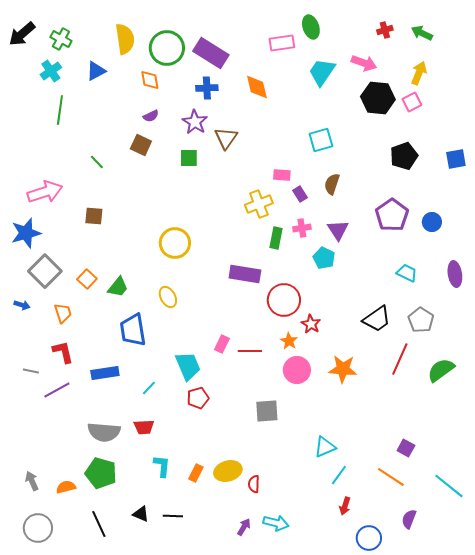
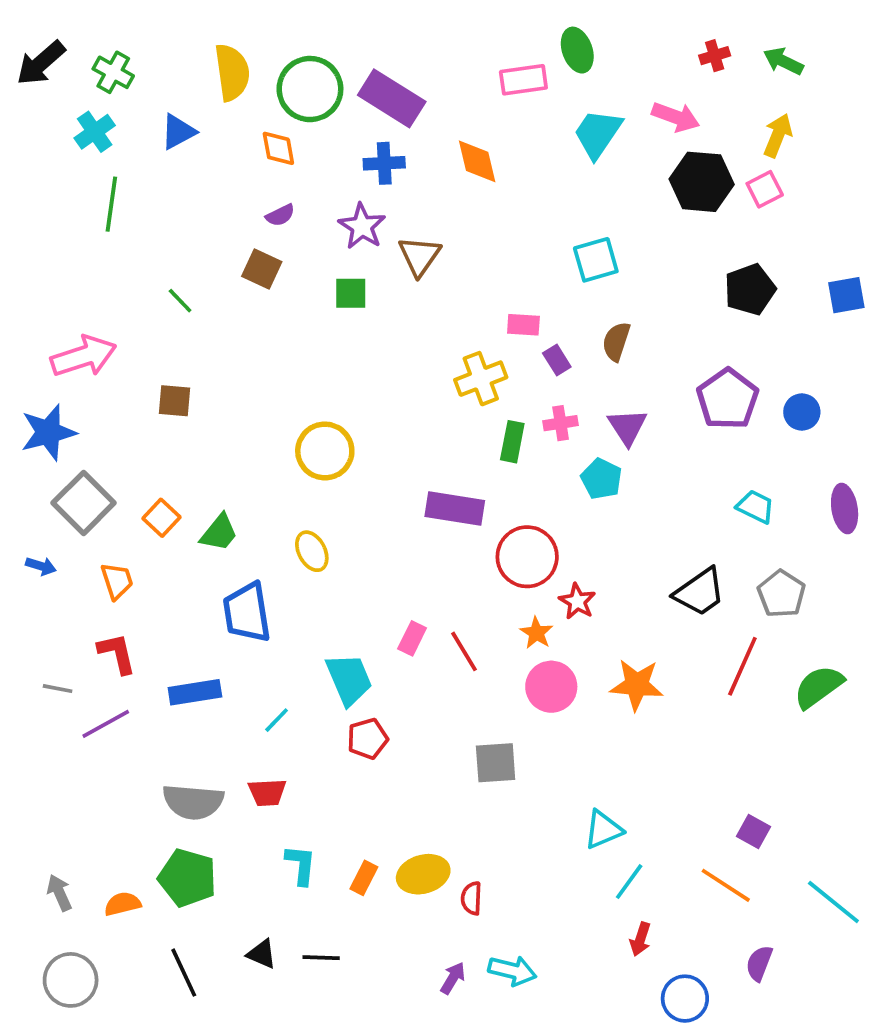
red line: (250, 351) -> (464, 651), turned 60

